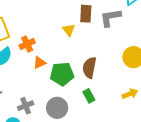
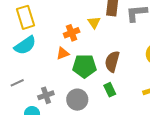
orange cross: (27, 44) -> (72, 33), moved

